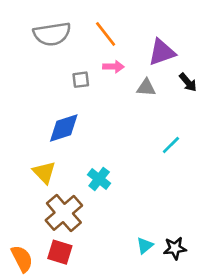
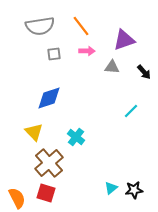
gray square: (81, 80) -> (54, 54), moved
black arrow: (188, 82) -> (144, 72), moved

